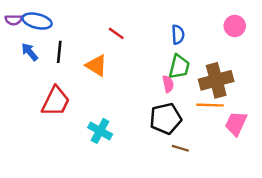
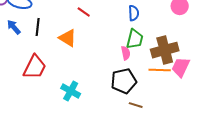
pink trapezoid: (236, 124) -> (181, 67), moved

